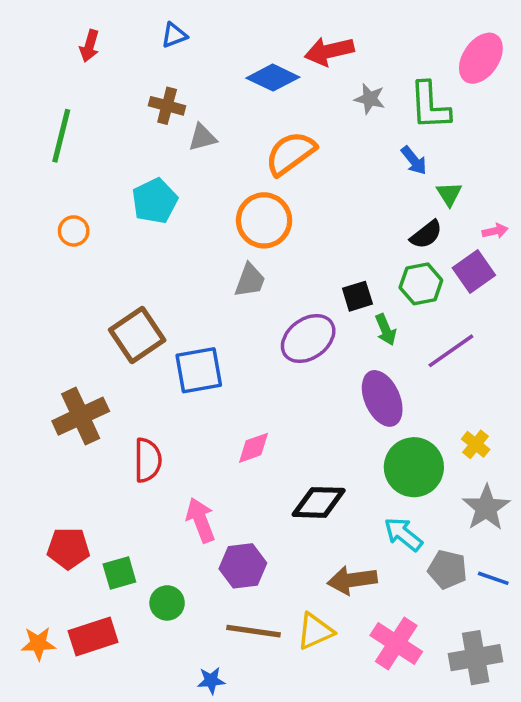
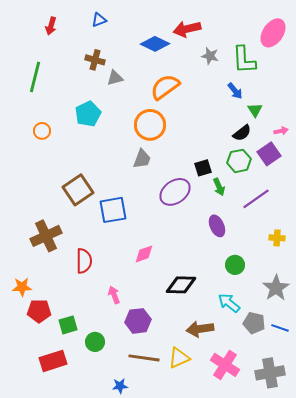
purple ellipse: (382, 398) -> (217, 226), size x0.7
yellow cross: (476, 444) -> (277, 238), moved, turned -35
green circle: (414, 467) -> (235, 265), size x0.6
pink arrow: (201, 520) -> (114, 295), size x0.7
orange star: (38, 643) -> (22, 287), moved

